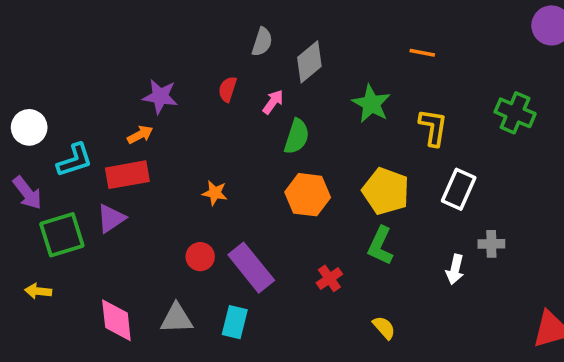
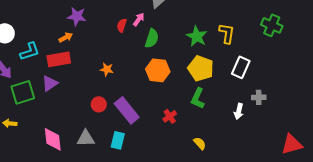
red semicircle: (227, 89) -> (122, 25), moved
green star: (371, 104) -> (197, 36), moved

